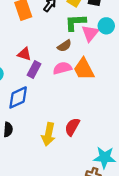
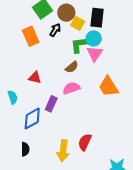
cyan circle: (106, 26) -> (94, 38), moved
purple rectangle: (34, 69) -> (51, 104), moved
orange trapezoid: (84, 69) -> (108, 87), moved

